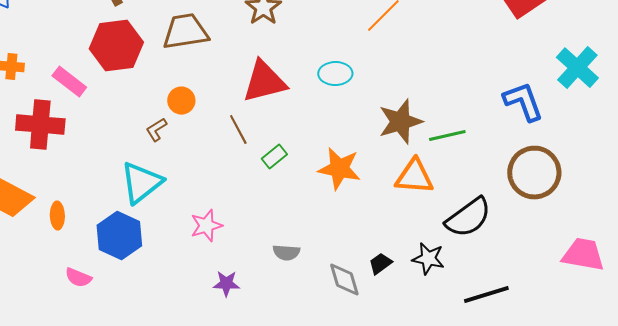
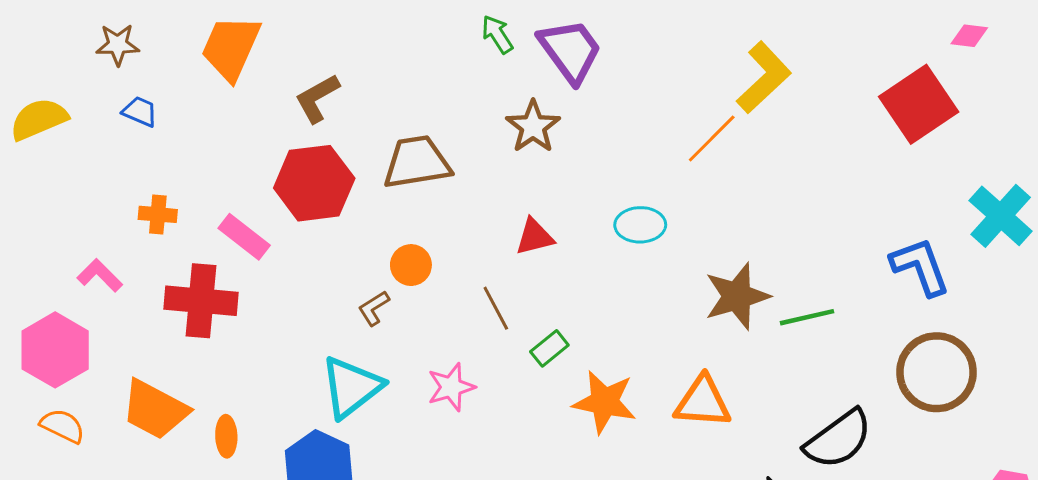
red triangle: (264, 82) -> (535, 237), size x0.6
orange star: (339, 169) -> (604, 402), moved
orange triangle: (414, 177) -> (703, 402), moved
pink star: (206, 226) -> (451, 387), moved

